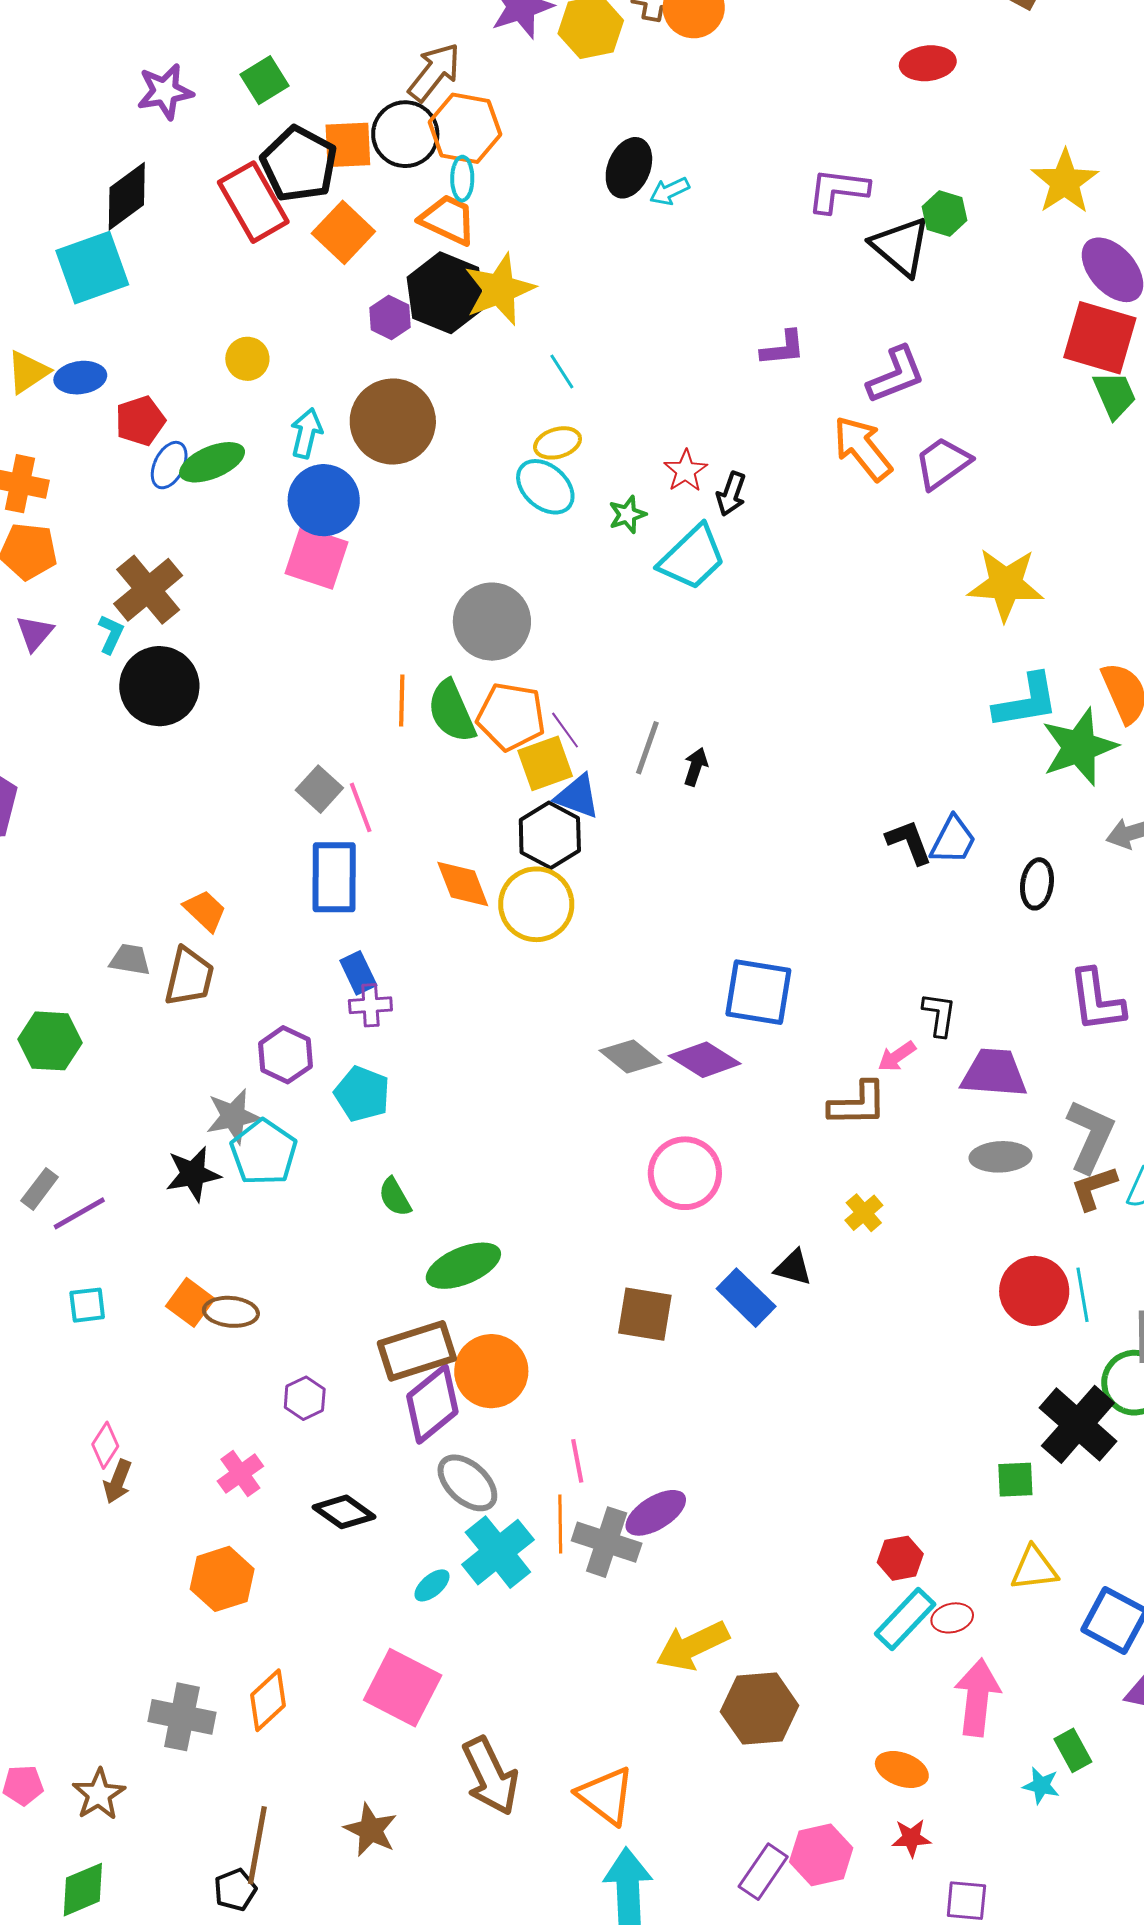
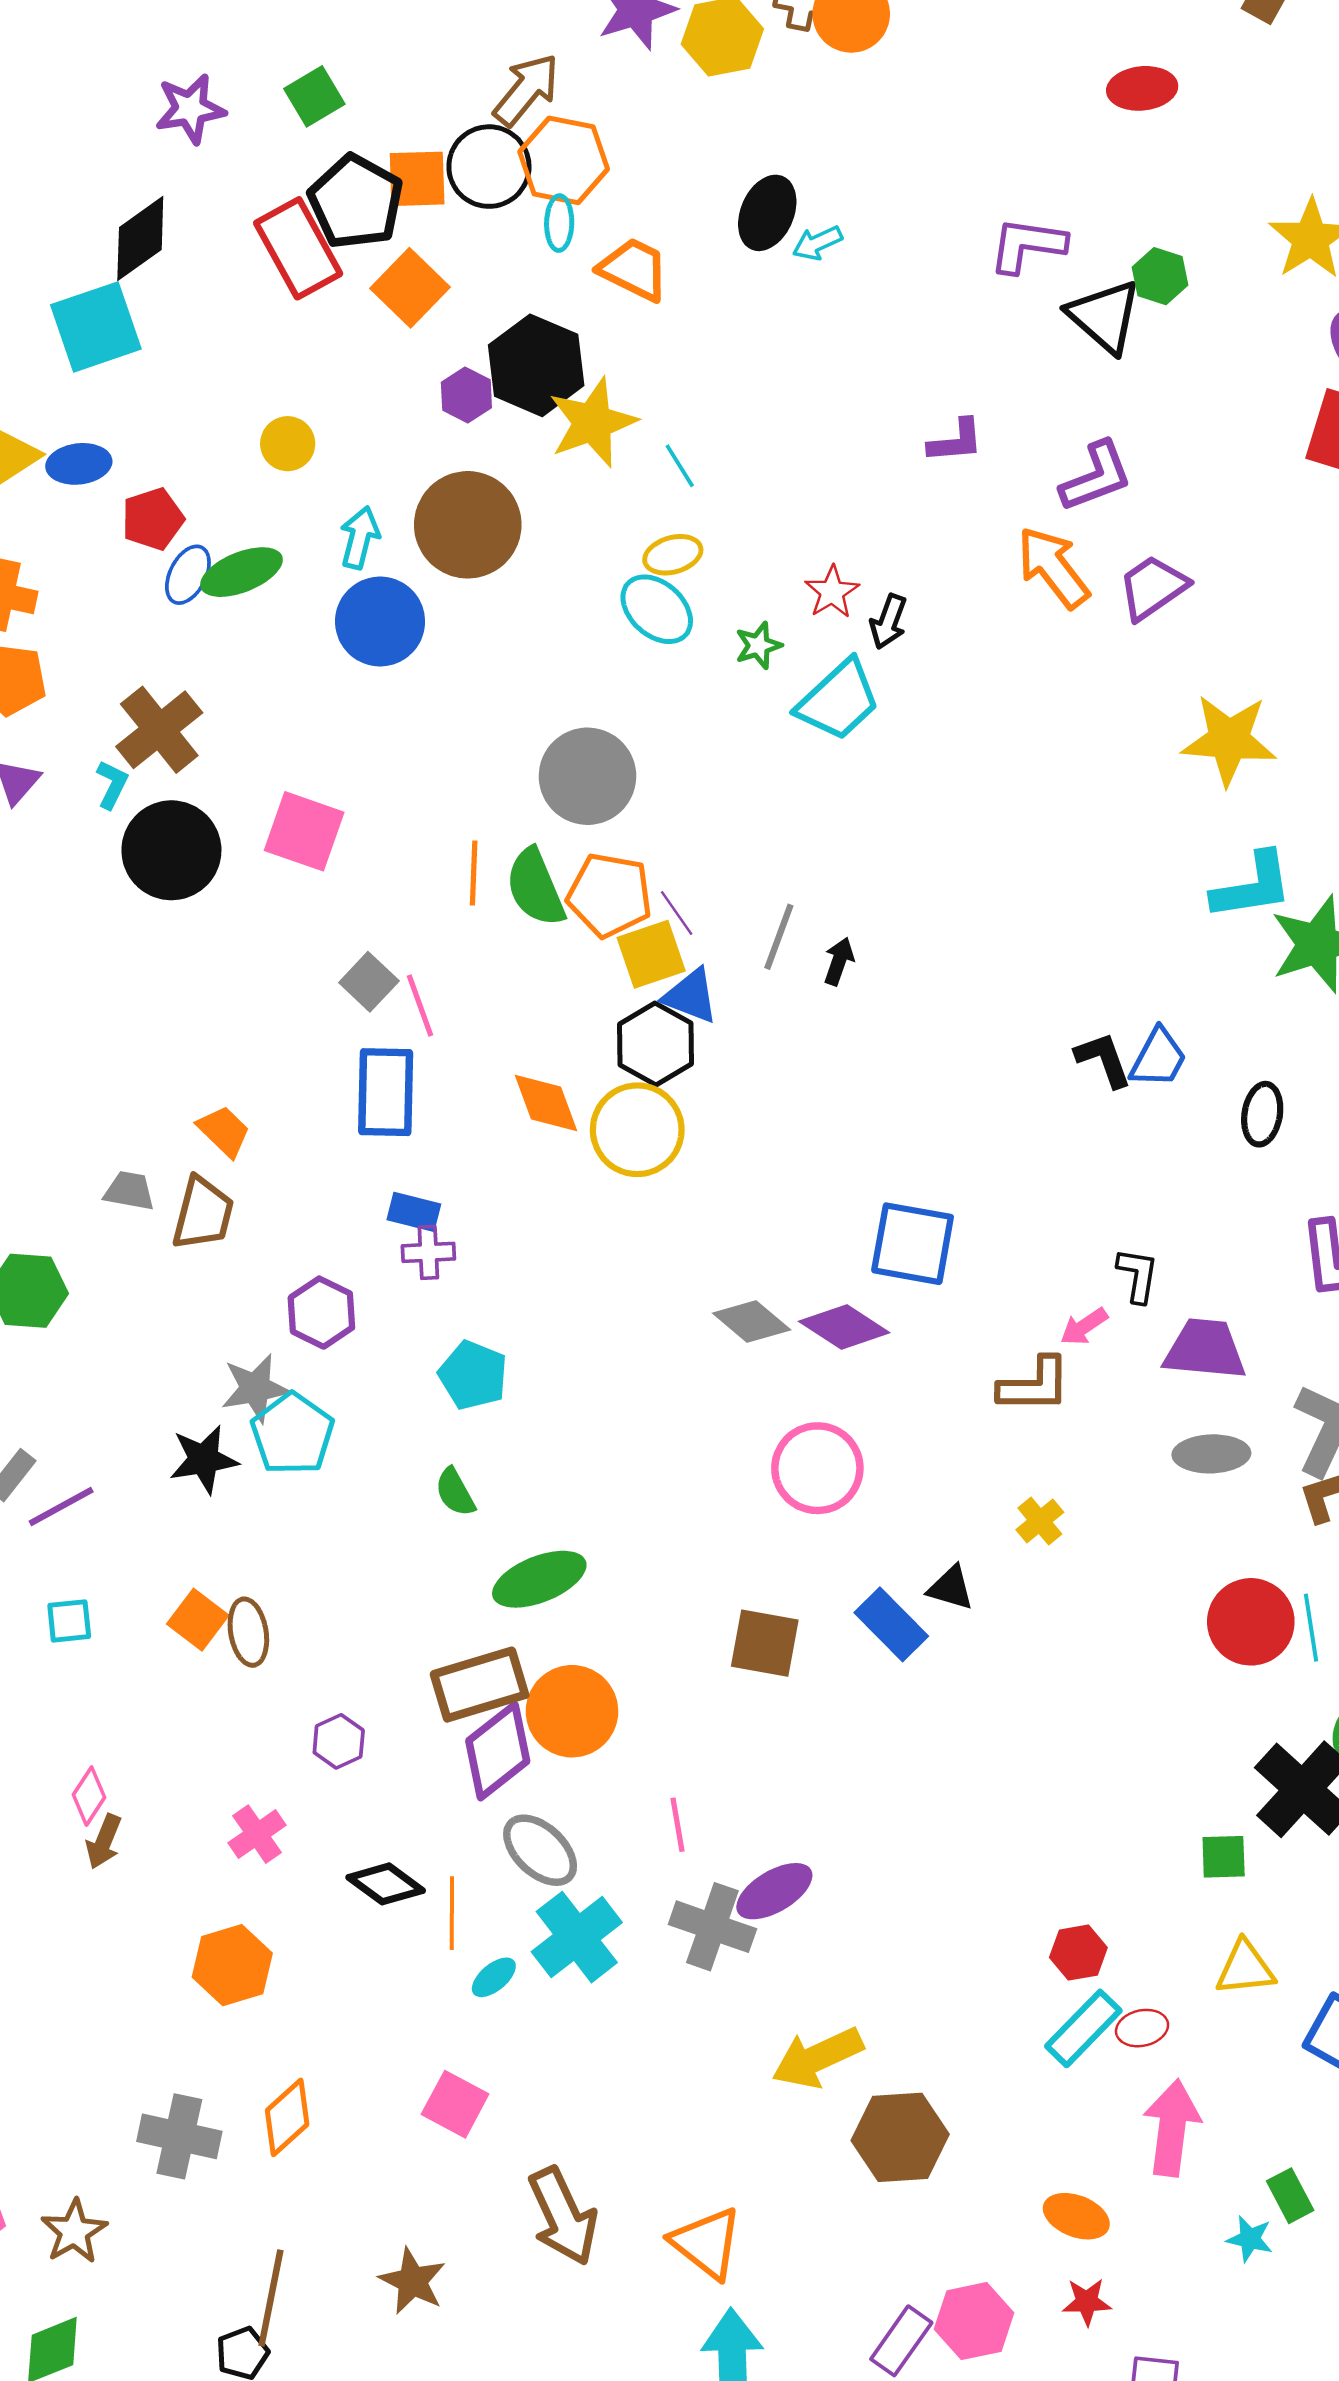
orange trapezoid: (448, 220) -> (634, 269), moved
yellow star: (499, 289) -> (593, 423), moved
pink square: (316, 558) -> (304, 831), moved
blue rectangle: (358, 973) -> (414, 1212), turned -51
cyan pentagon: (362, 1094) -> (473, 1375), moved
brown ellipse: (231, 1312) -> (248, 1632), turned 74
orange line: (560, 1524) -> (452, 1913), moved
pink square: (403, 1688) -> (455, 2104), size x0.7

